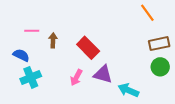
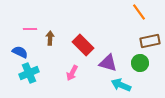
green circle: (160, 67) -> (140, 63), moved
purple triangle: (103, 74) -> (108, 63), moved

